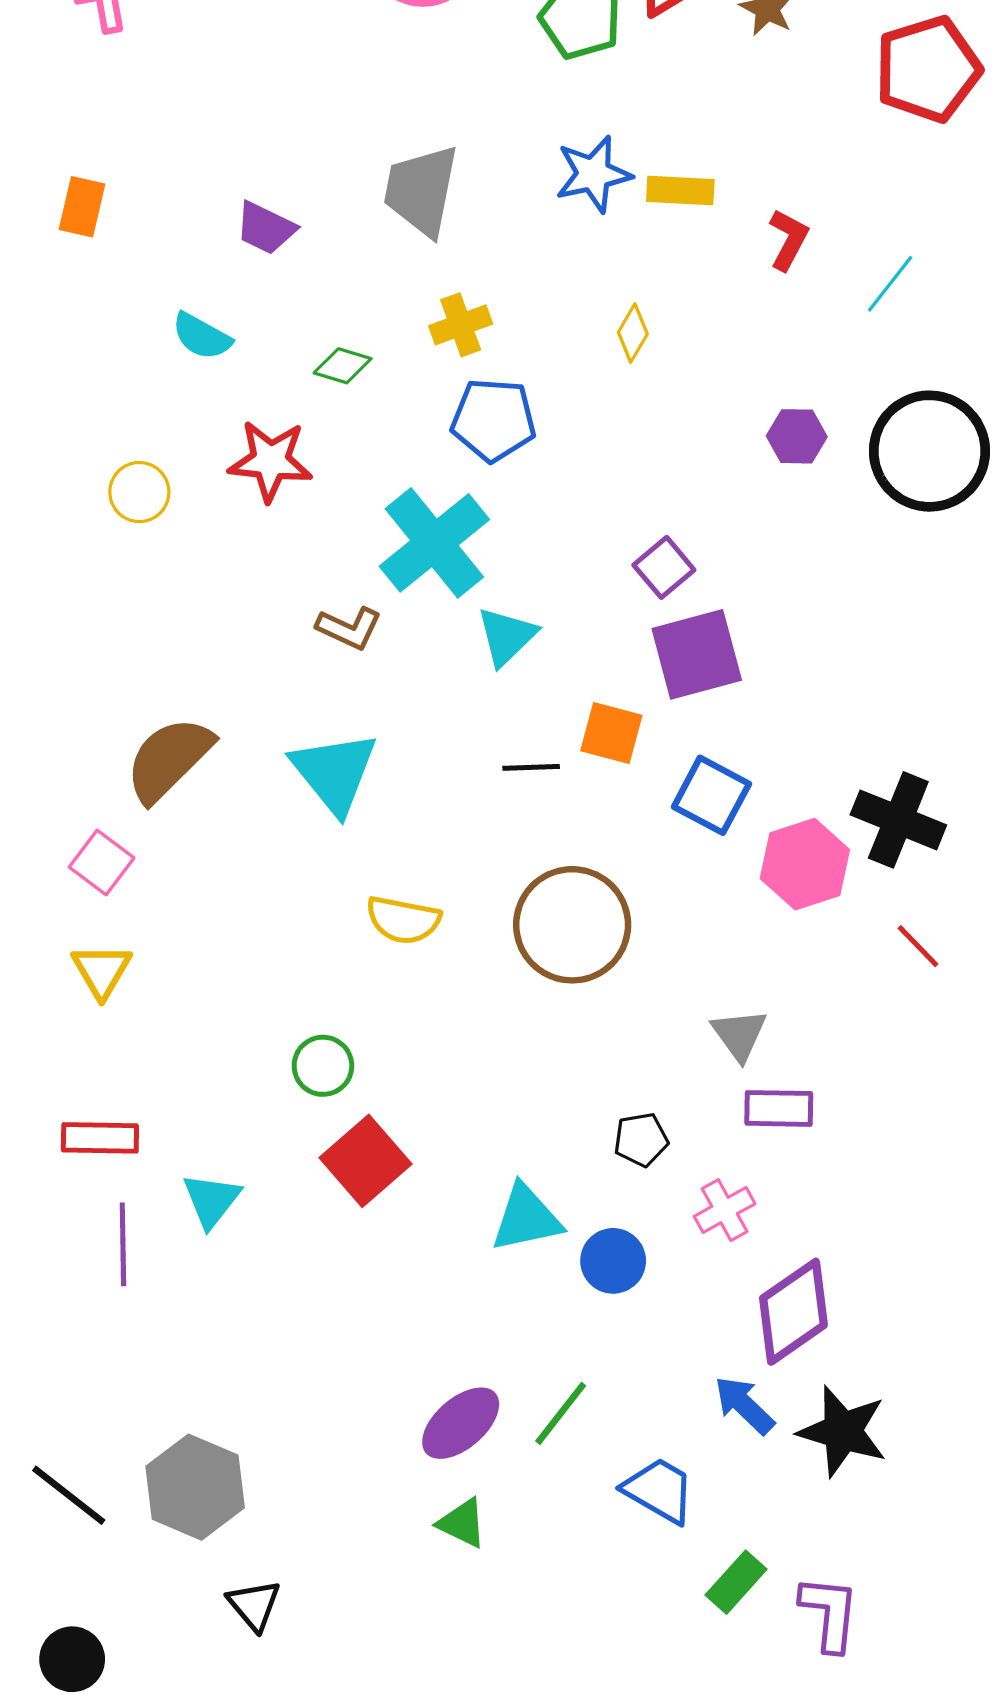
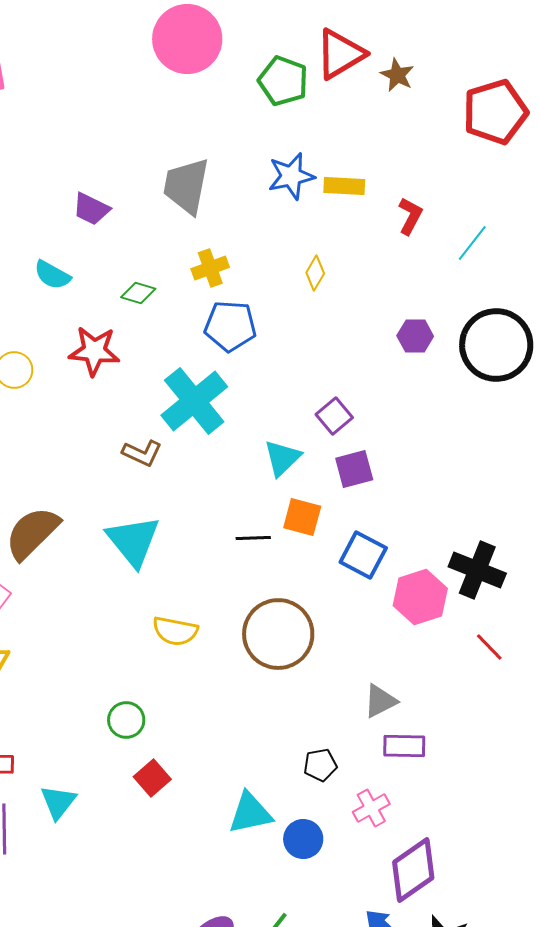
cyan triangle: (507, 636) -> (282, 458), moved
purple square: (697, 654) -> (354, 469), size x0.7
gray triangle: (739, 1035) -> (380, 701), turned 39
red square: (366, 1161) -> (152, 778), size x0.7

